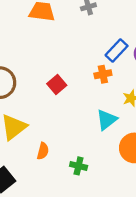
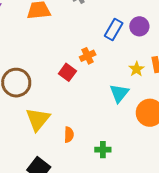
orange cross: (103, 74) -> (88, 56), moved
green cross: (79, 166) -> (103, 150), moved

